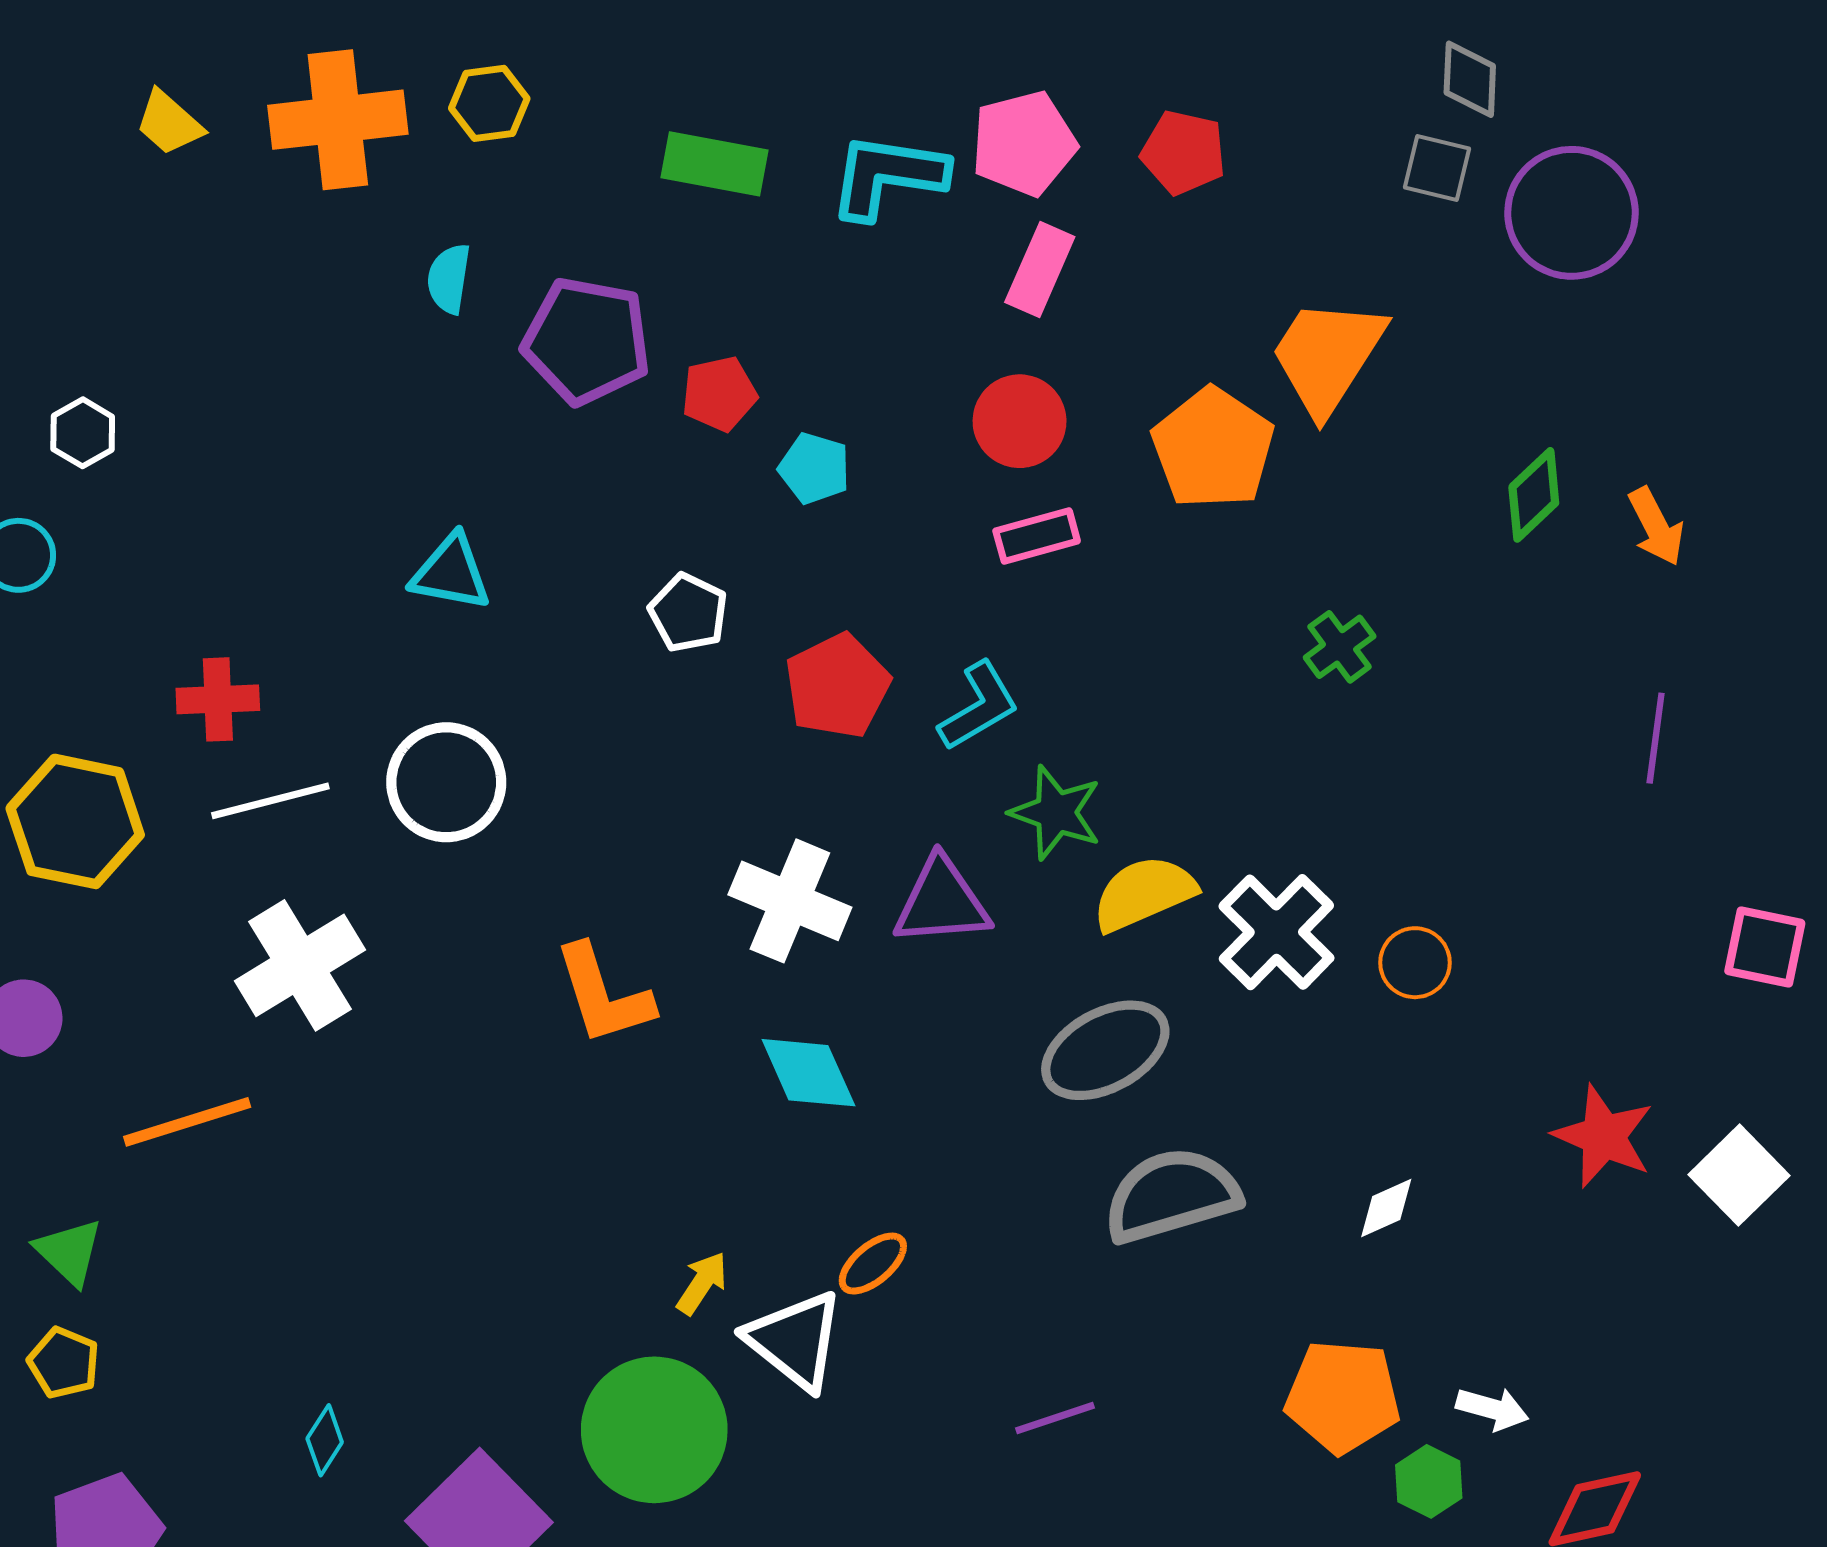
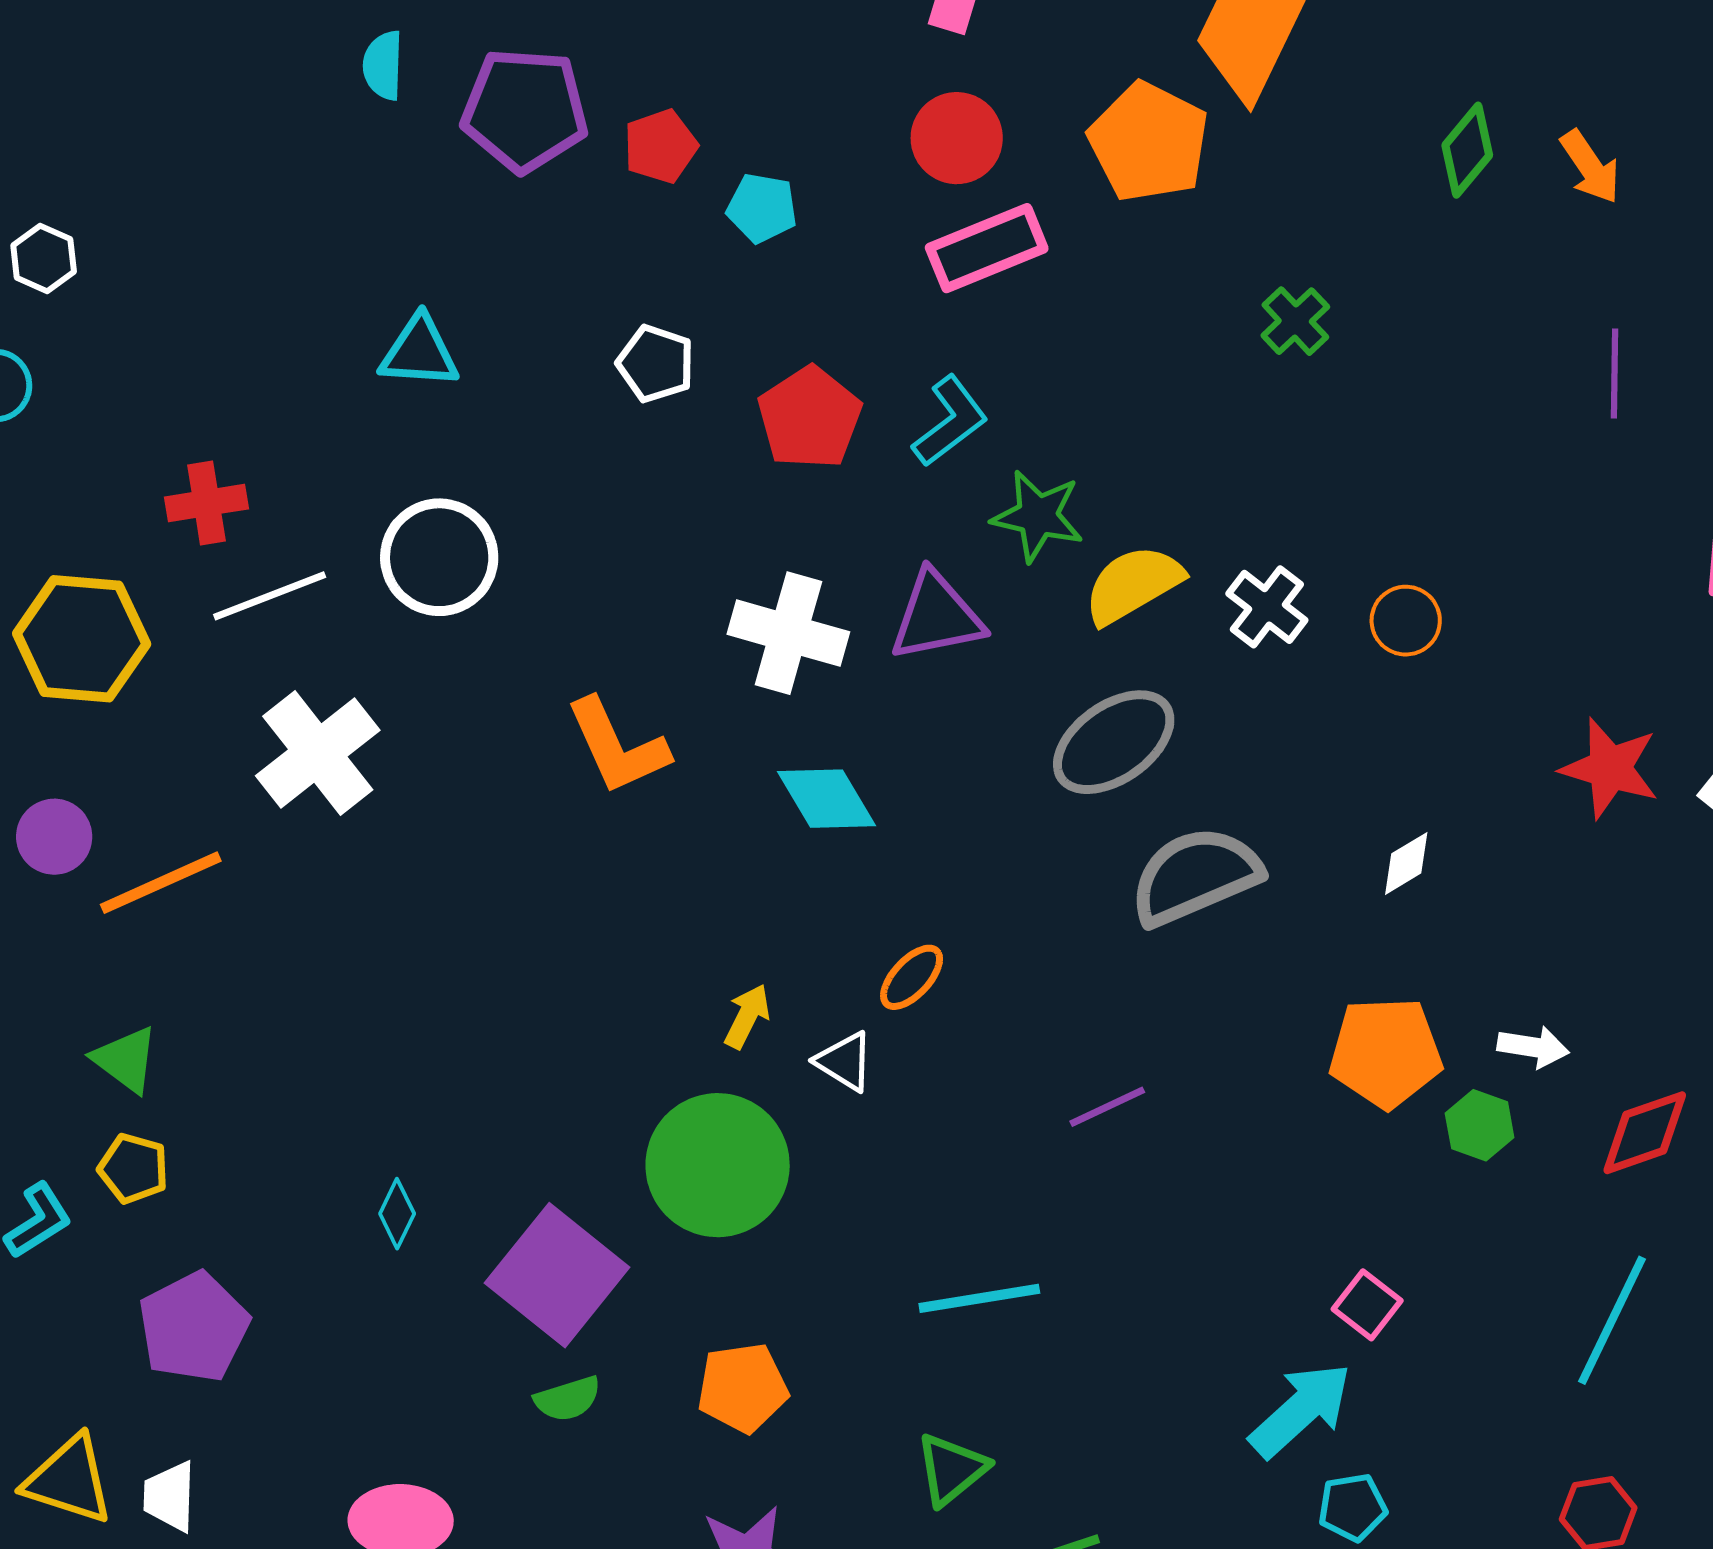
pink rectangle: (1037, 536) -> (987, 248), size x1.4
white cross: (1276, 932) -> (1267, 607), size x0.7
orange line: (187, 1122) -> (161, 883), moved
white triangle: (795, 1340) -> (845, 1061), size x0.6

